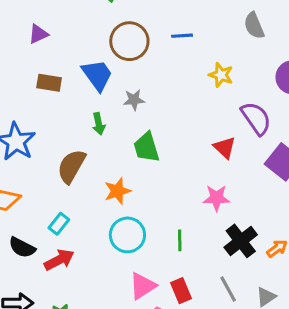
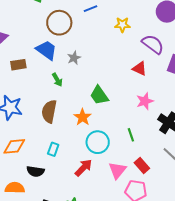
green trapezoid: (146, 147) -> (99, 95), moved
red arrow: (59, 260) -> (84, 168), moved

